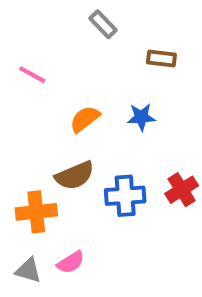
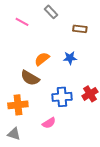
pink line: (32, 75) -> (22, 22), moved
brown semicircle: (75, 176) -> (30, 78), moved, turned 54
pink semicircle: (71, 262) -> (49, 123), moved

